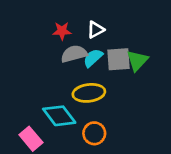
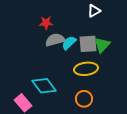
white triangle: (96, 30) -> (94, 11), moved
yellow ellipse: (89, 93) -> (86, 69), moved
orange circle: (94, 133) -> (84, 99), moved

